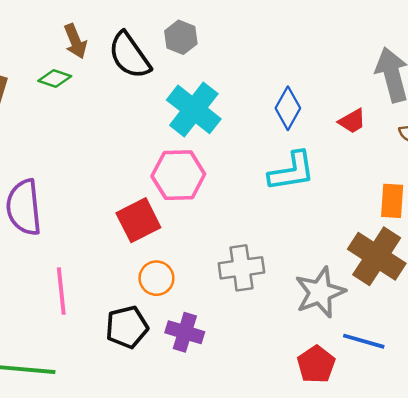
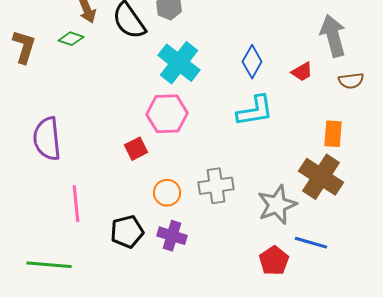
red square: (138, 220) -> (136, 149), size x0.7
orange circle: (156, 278) -> (167, 193), moved

